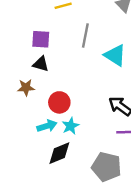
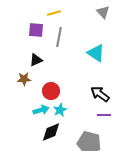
gray line: (85, 36) -> (59, 37), moved
purple square: (41, 39) -> (36, 30), moved
black triangle: (41, 64) -> (36, 60), turned -40

